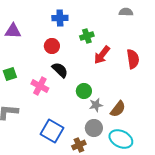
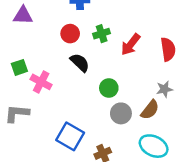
green cross: (87, 36) -> (102, 34), moved
pink cross: (40, 86) -> (41, 82), moved
gray star: (96, 105) -> (164, 89), moved
gray circle: (94, 128) -> (121, 113), moved

